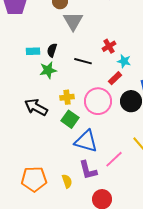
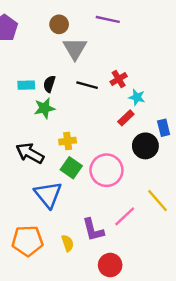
black line: (83, 61) -> (87, 85), moved
pink circle: (98, 101) -> (106, 170), moved
blue triangle: (86, 141) -> (48, 195), moved, turned 35

